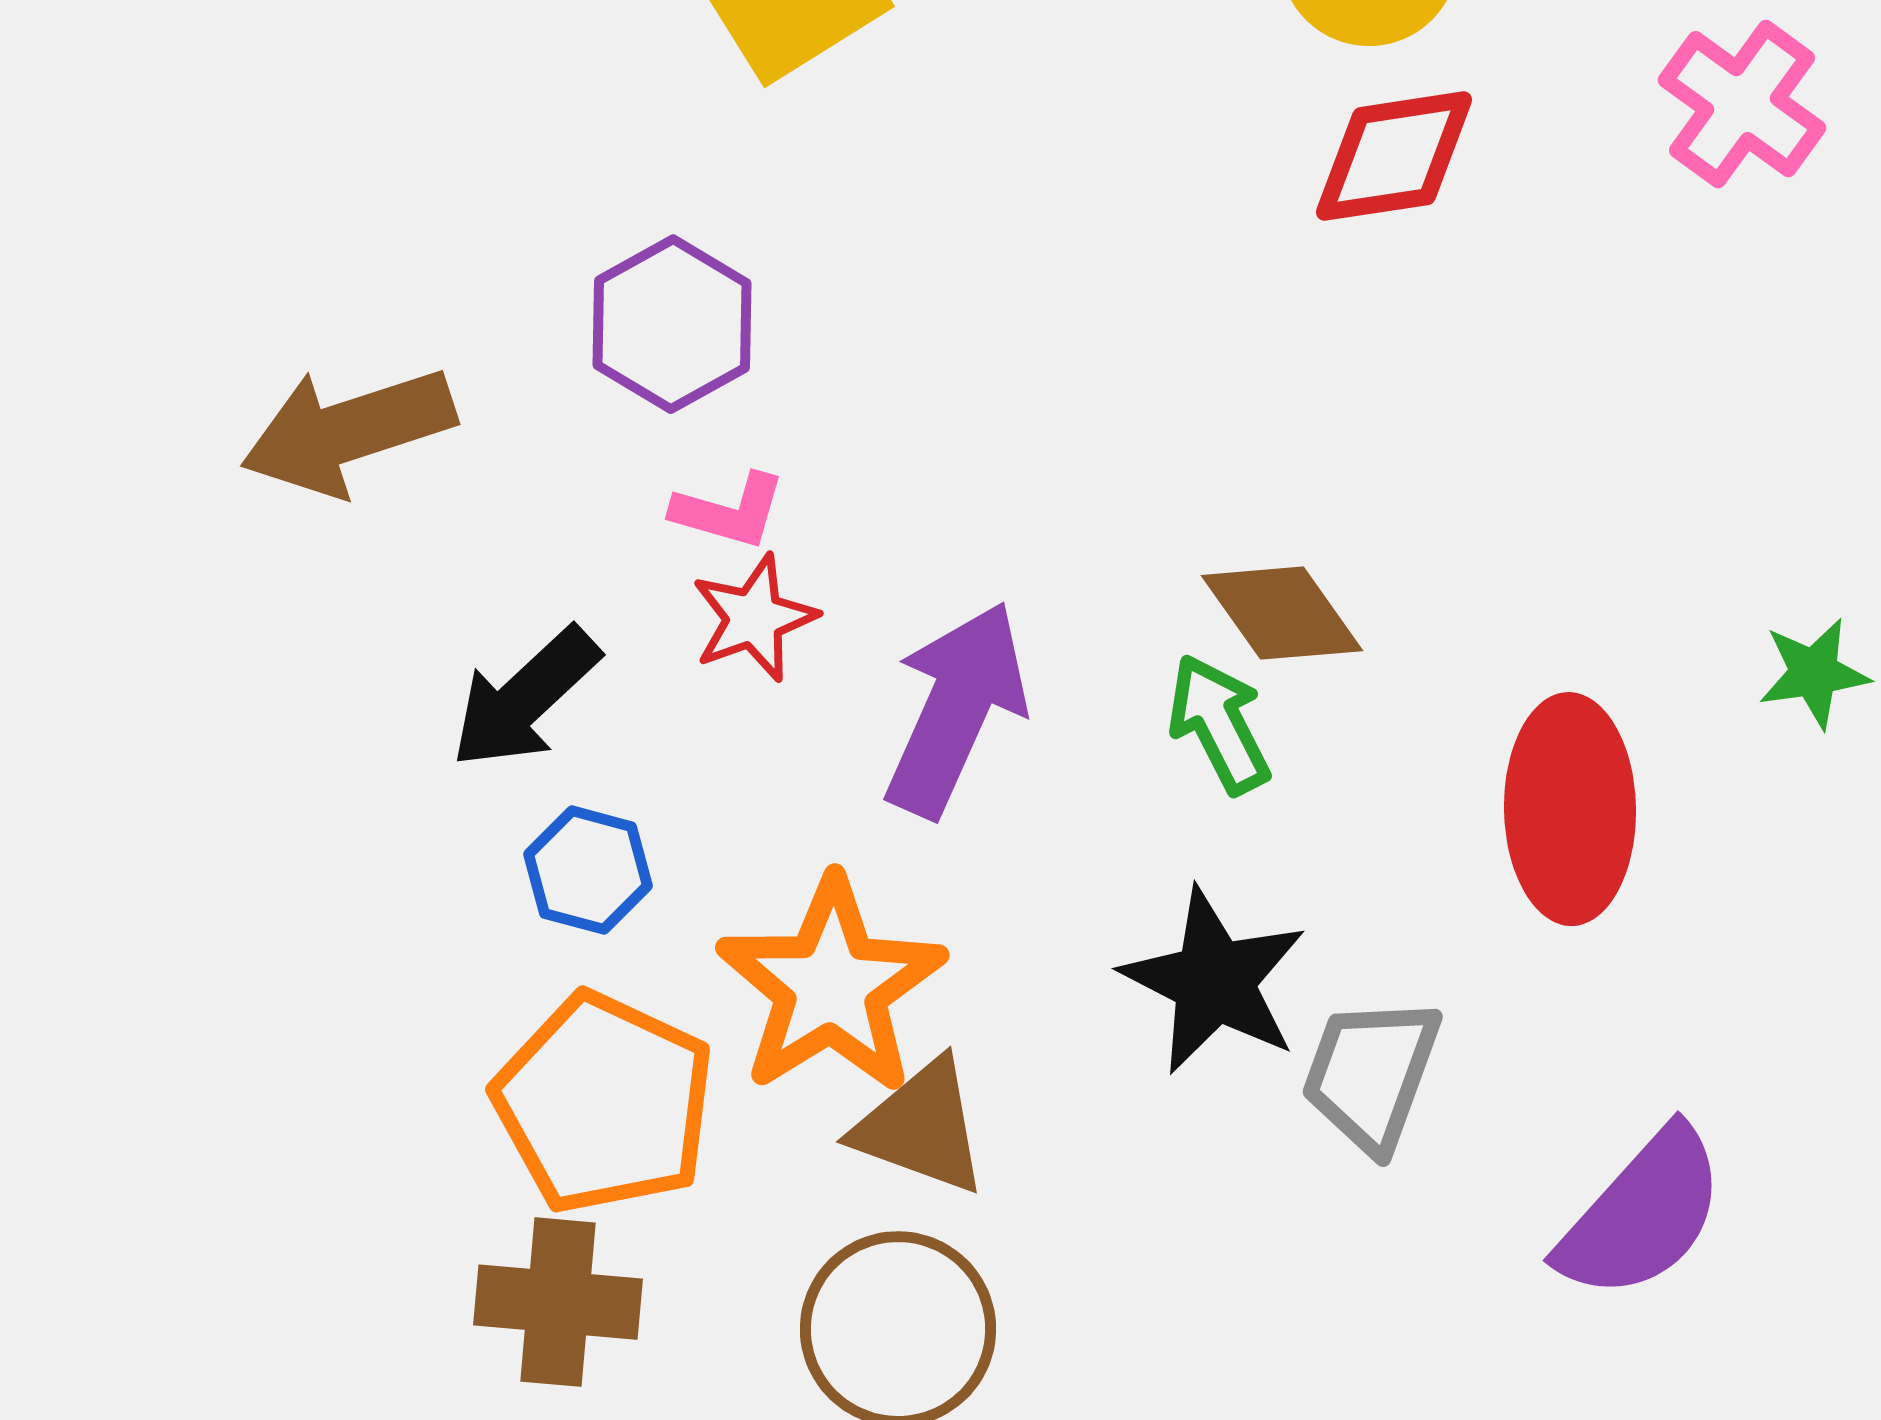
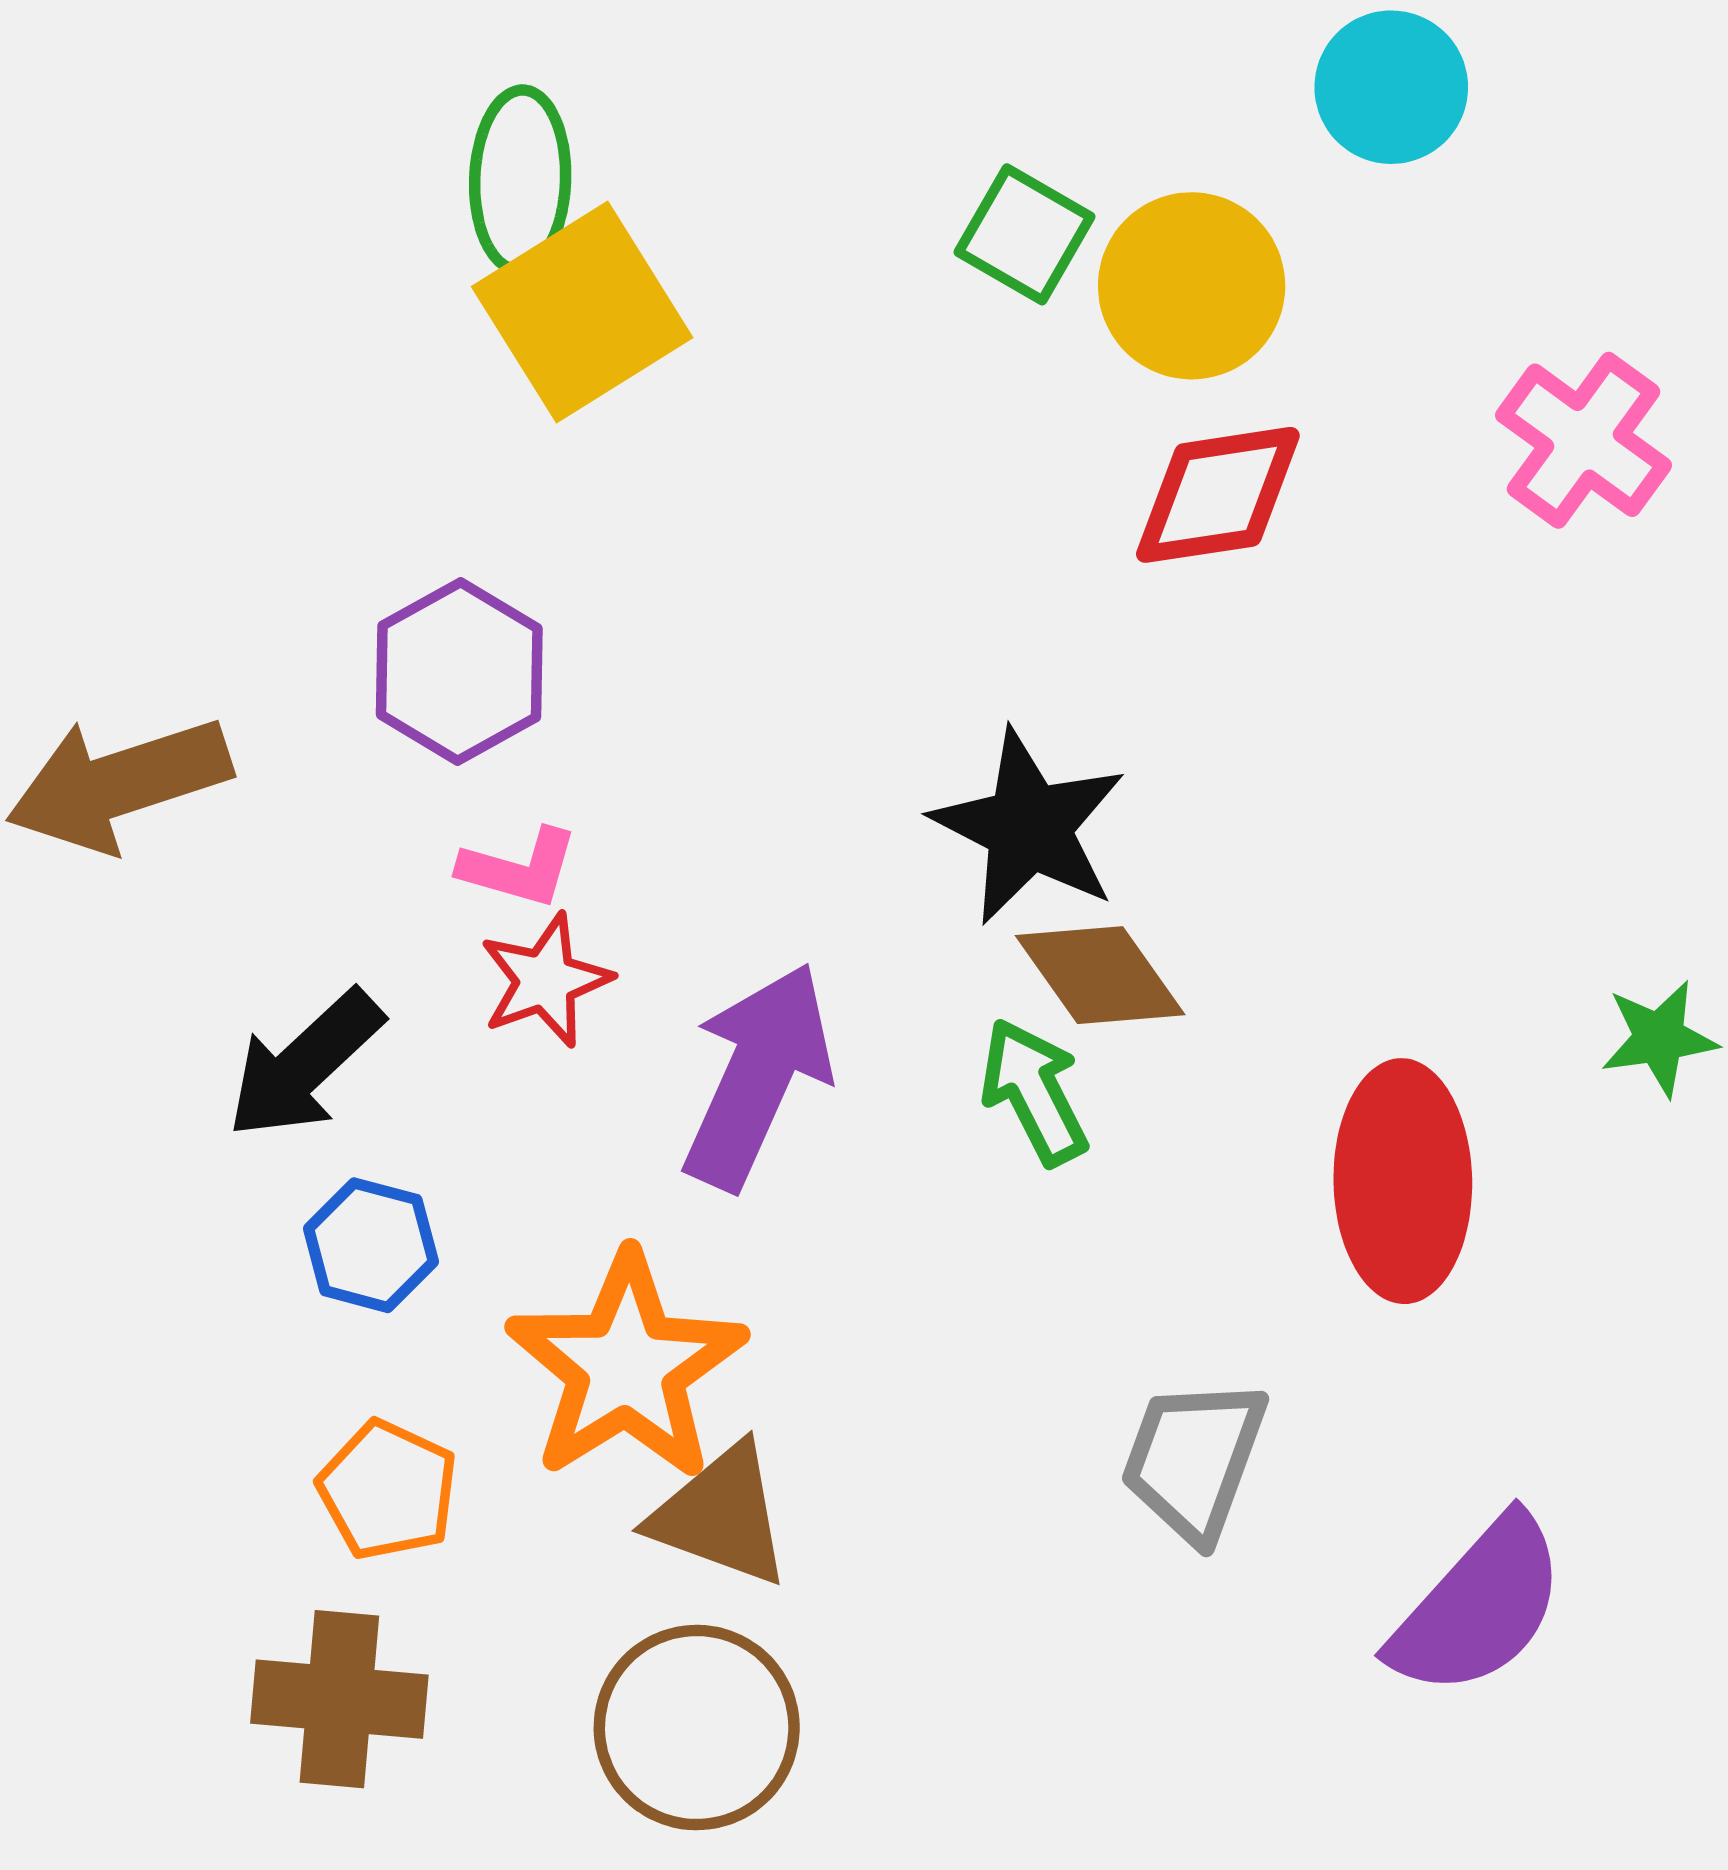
black star: (1214, 981) -> (1029, 827), moved
orange pentagon: (604, 1103) -> (388, 1490), size x0.6

